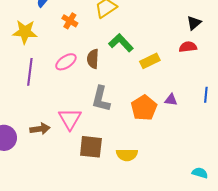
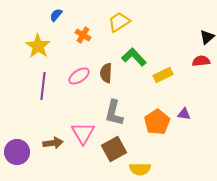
yellow star: (25, 32) -> (38, 46), turned 30
brown square: (91, 147) -> (114, 149), moved, turned -35

